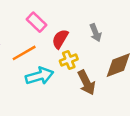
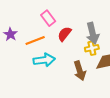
gray arrow: (96, 33) -> (93, 33), size x1.5
yellow cross: (69, 60) -> (92, 48), moved

